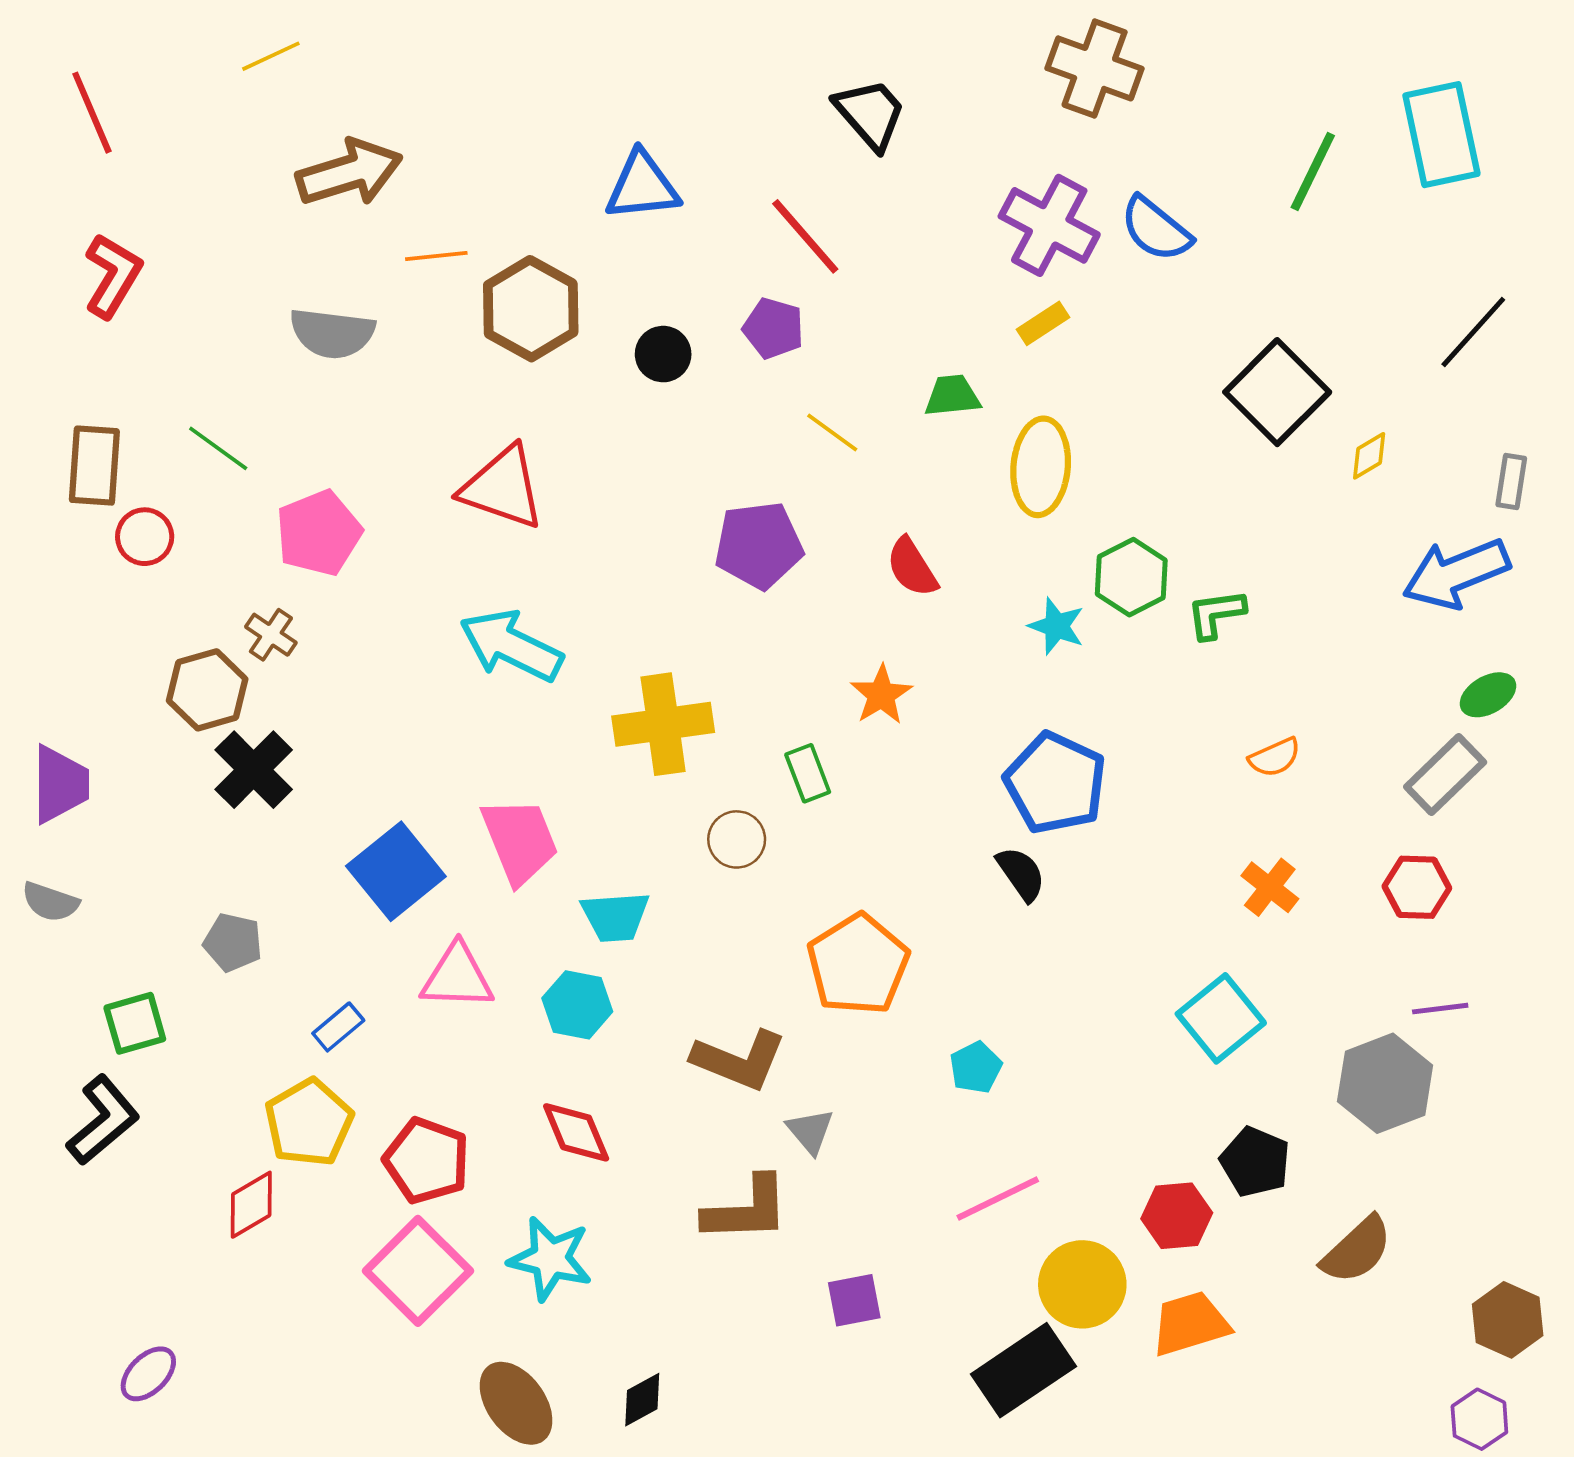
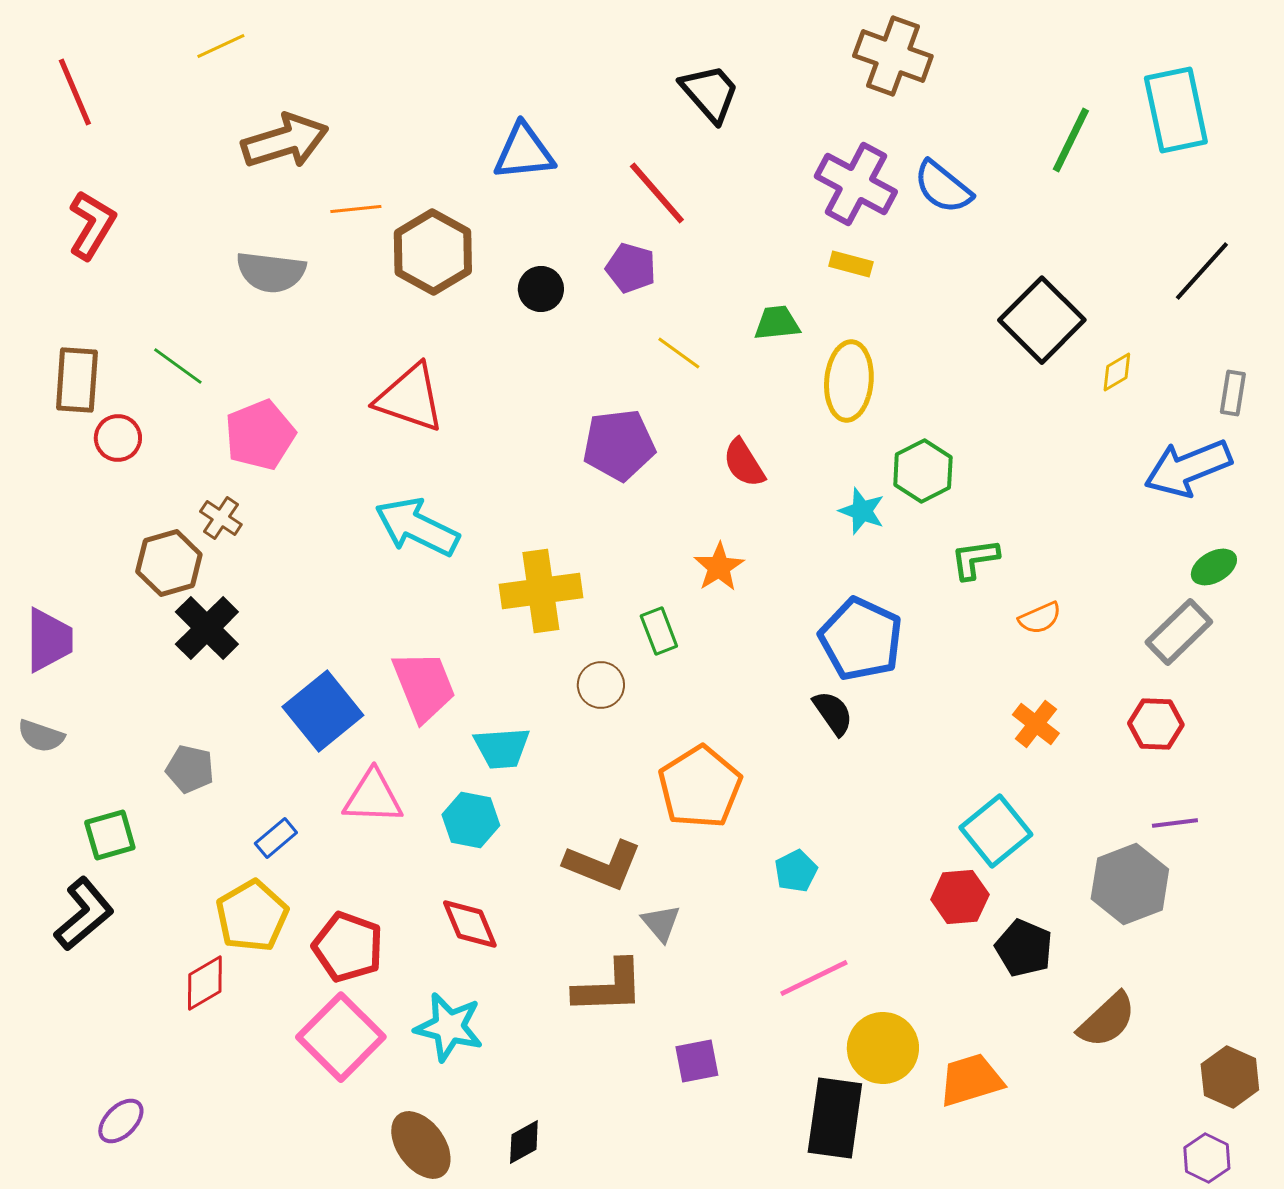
yellow rectangle: (1043, 323) -> (851, 264), turned 48
green L-shape: (1216, 614) -> (975, 559), moved
red hexagon: (1177, 1216) -> (960, 897), moved
black rectangle: (1023, 1370) -> (835, 1118), turned -48

